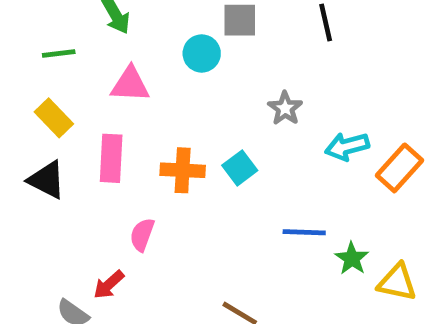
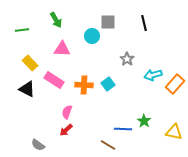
green line: (59, 53) -> (22, 30), moved
pink rectangle: (111, 158) -> (54, 80), turned -60
blue line: (304, 232) -> (123, 129), moved
green star: (352, 258) -> (144, 121), moved
red arrow: (109, 285) -> (66, 130), moved

